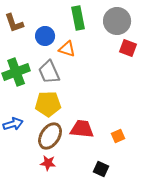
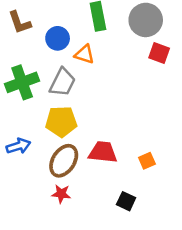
gray trapezoid: (49, 72) -> (62, 82), turned -130

